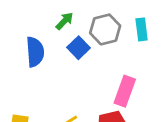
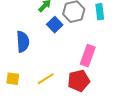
blue semicircle: (35, 52) -> (23, 42), moved

